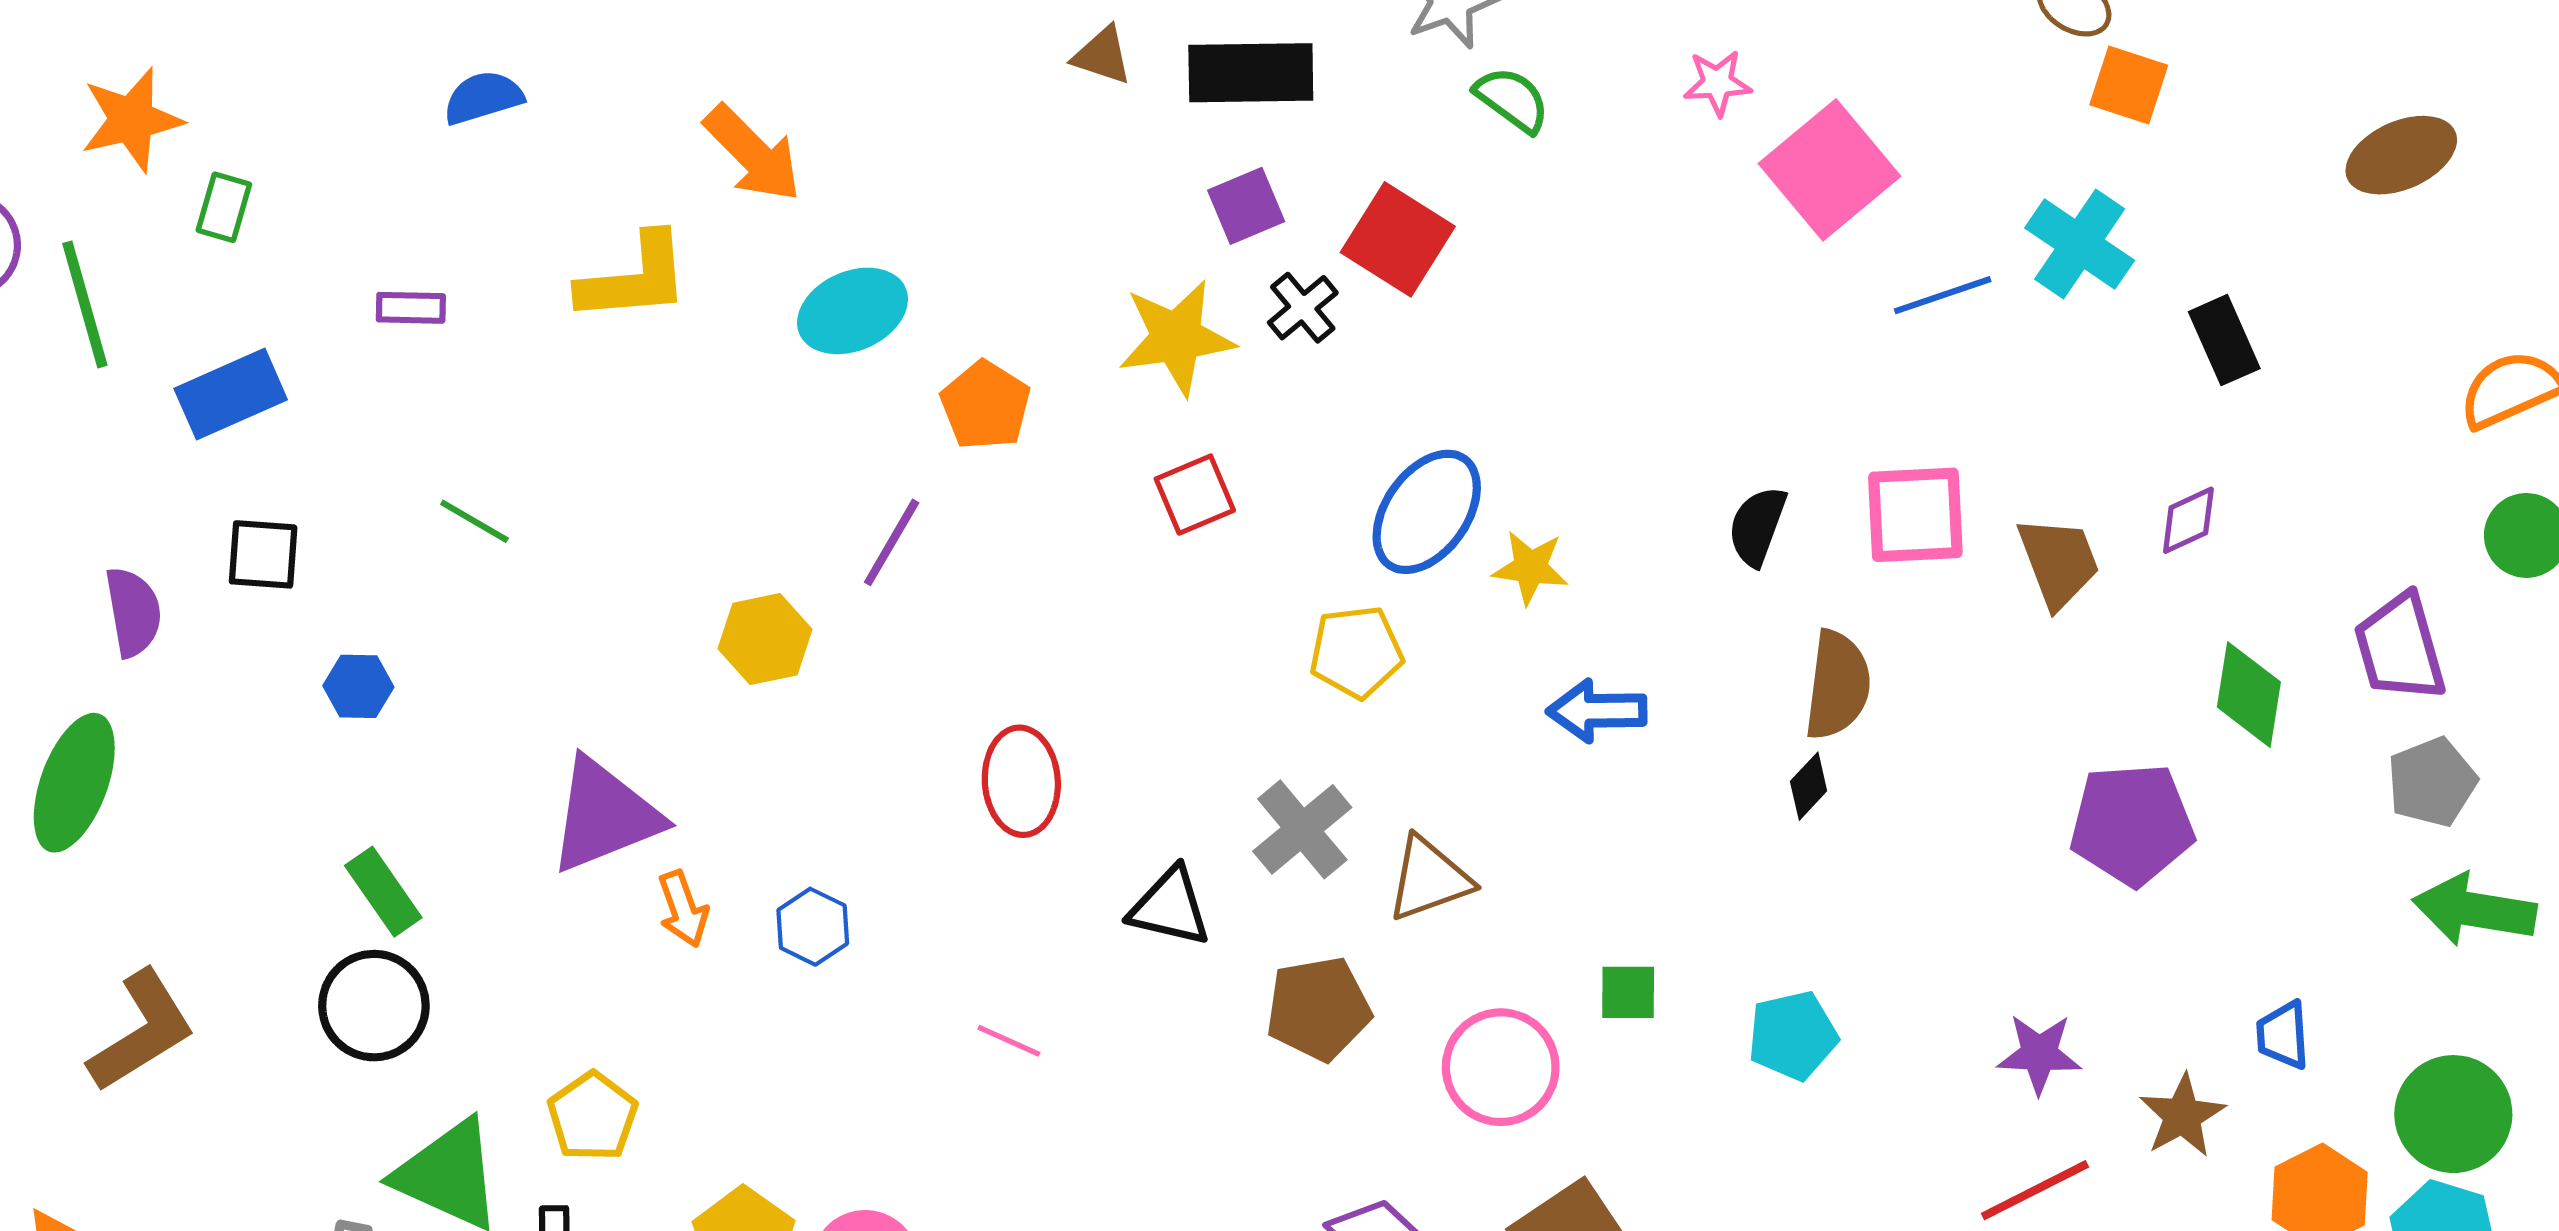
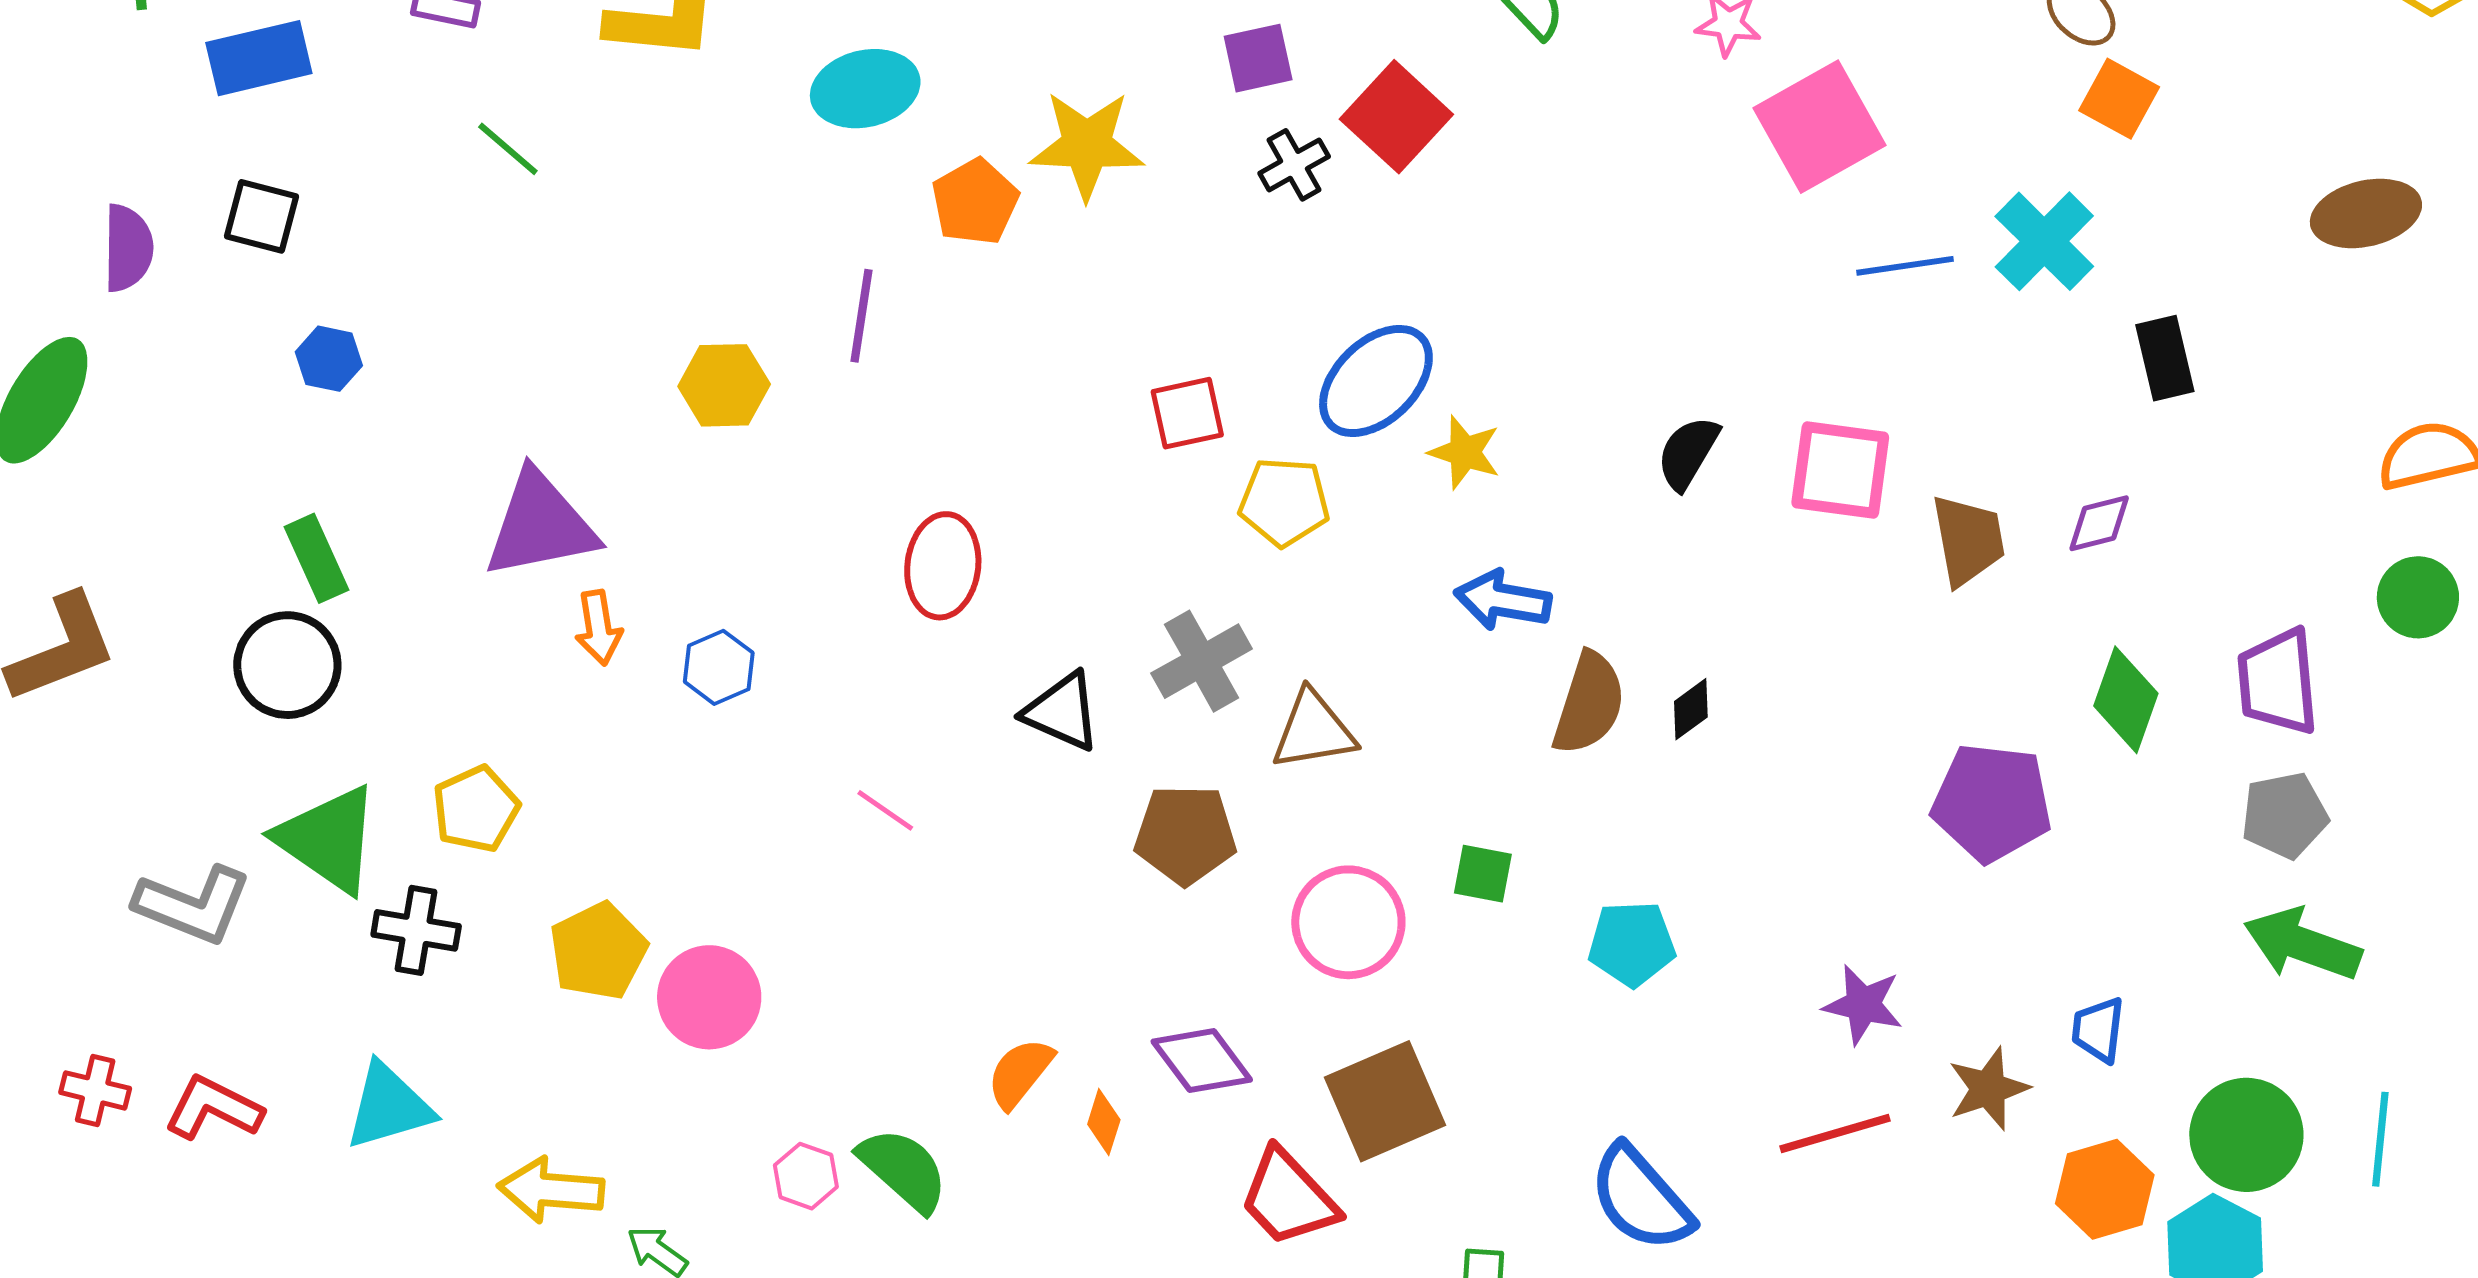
yellow star: (1176, 338) -> (1087, 145), moved
red square: (1195, 495) -> (1187, 413), moved
green line: (474, 521) -> (508, 149), moved
purple line: (892, 542) -> (861, 316), turned -32
brown semicircle: (1838, 685) -> (1589, 703), moved

